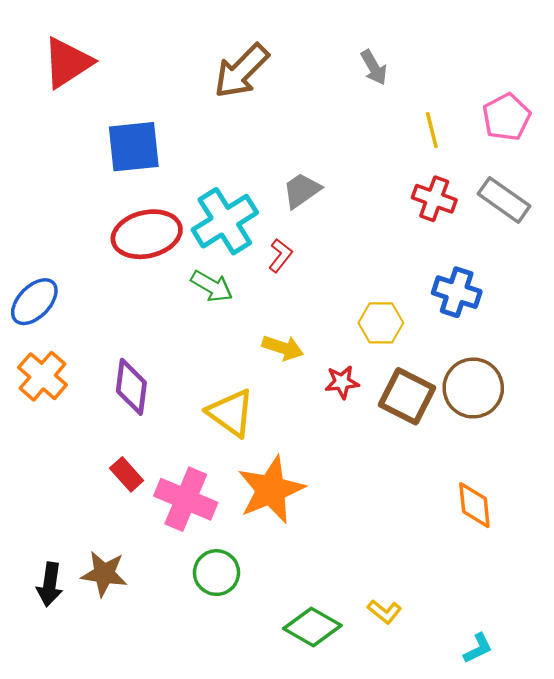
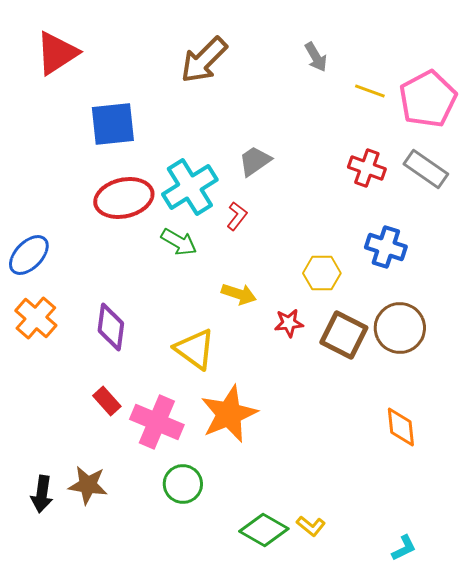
pink pentagon: (506, 117) -> (428, 99), size x1.4
yellow line: (432, 130) -> (370, 91), moved, turned -56
yellow L-shape: (385, 612) -> (311, 526), moved

